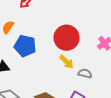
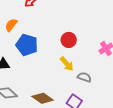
red circle: (67, 38) -> (69, 40), size x0.6

